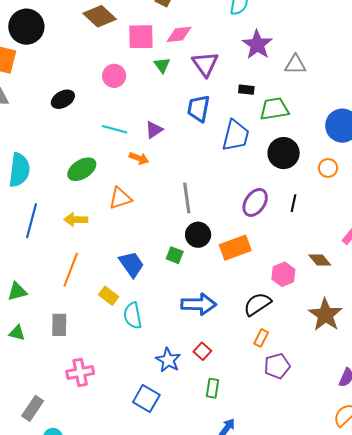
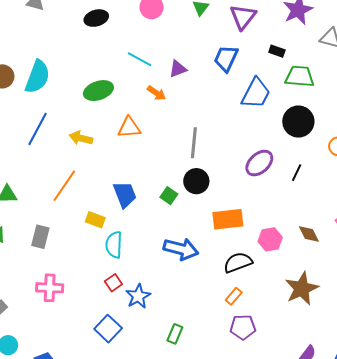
orange rectangle: (235, 248) -> (228, 219), moved
yellow rectangle: (109, 296) -> (95, 220), turned -30
red square: (202, 351) -> (113, 283), moved

